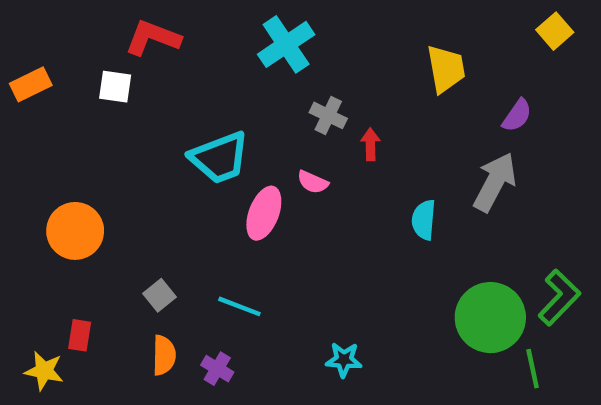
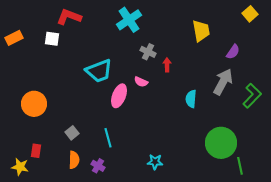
green L-shape: (559, 298) -> (252, 96), moved
cyan line: (239, 306) -> (108, 138), turned 54

